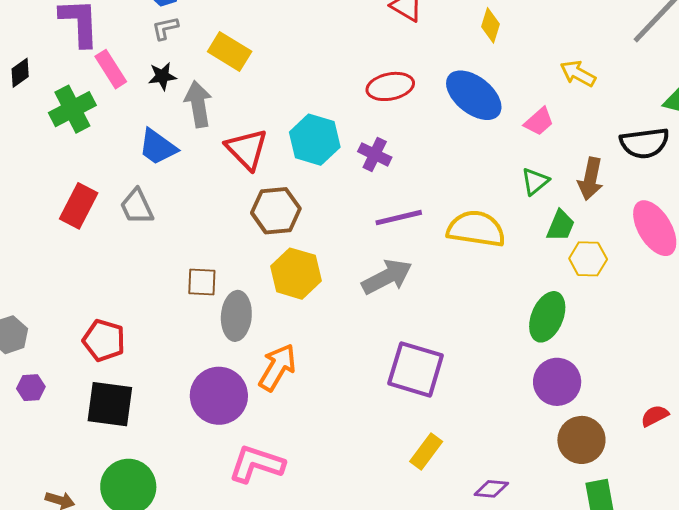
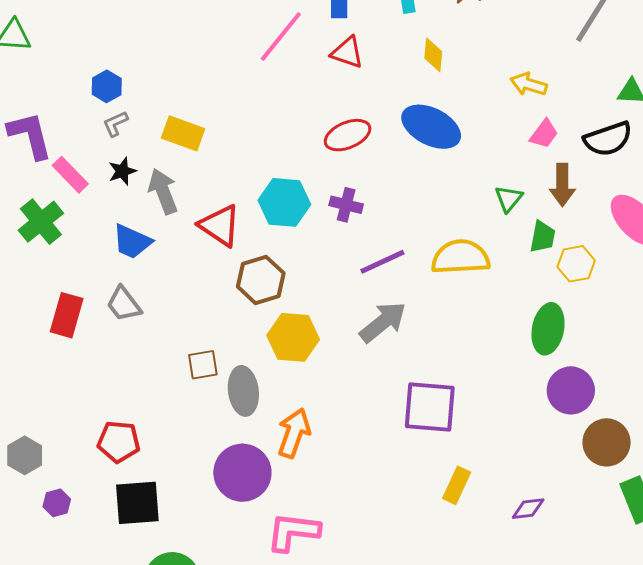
pink trapezoid: (539, 122) -> (544, 134), moved

